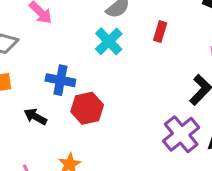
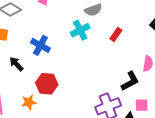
red hexagon: (87, 108) -> (47, 84), moved

